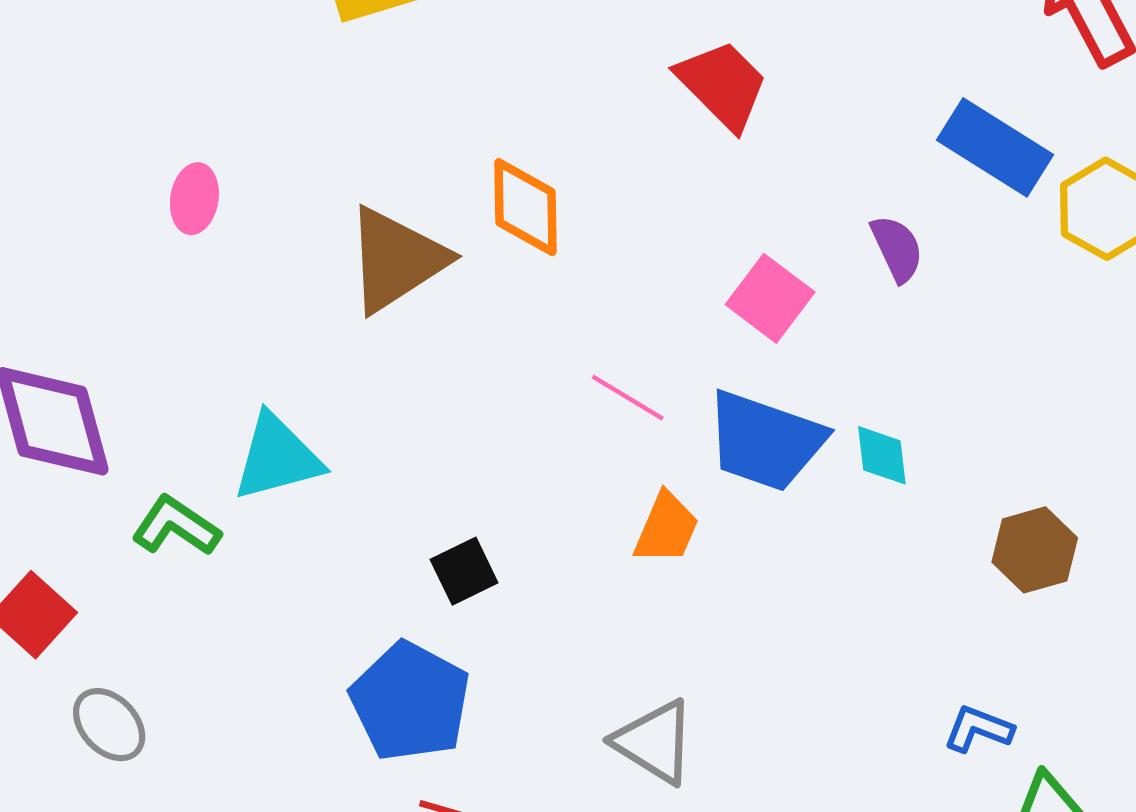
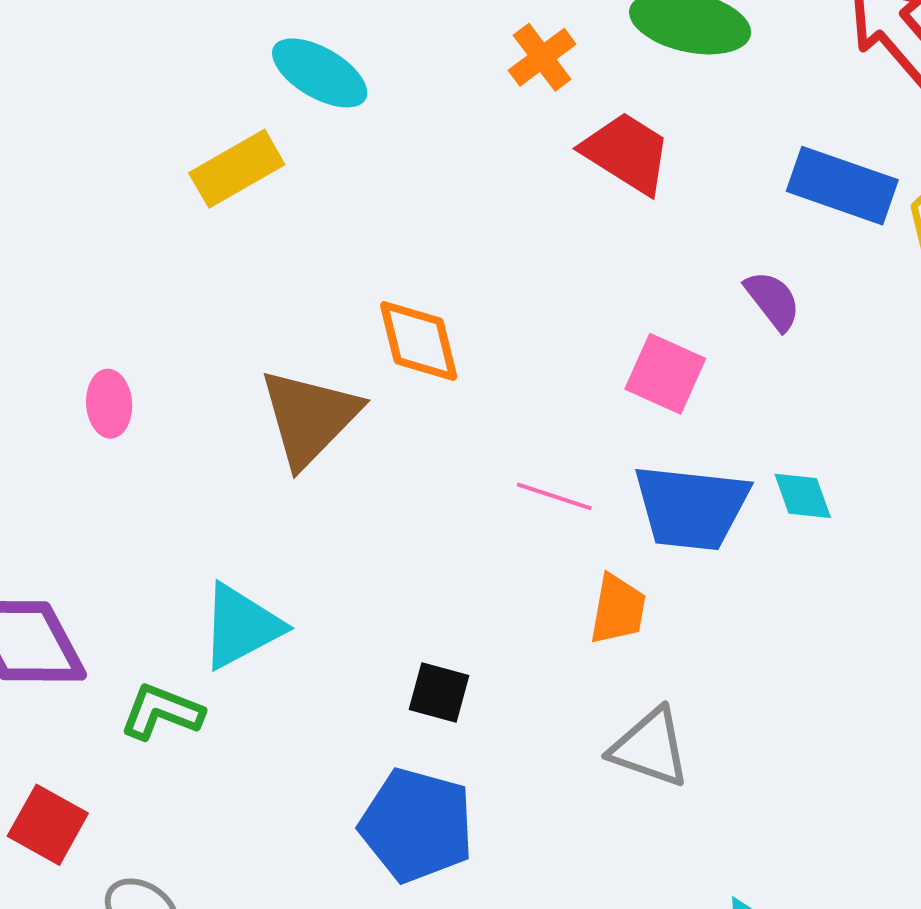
red trapezoid: (723, 85) -> (627, 153), moved
black square: (464, 571) -> (439, 692), turned -36
gray triangle: (654, 742) -> (650, 748), moved

